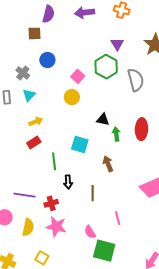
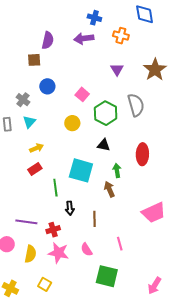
green hexagon: (106, 67) -> (106, 113), moved
pink square: (78, 76) -> (82, 94), moved
green arrow: (116, 134) -> (117, 170), moved
cyan square: (80, 144) -> (81, 170), size x1.4
pink semicircle: (90, 232) -> (87, 250), moved

